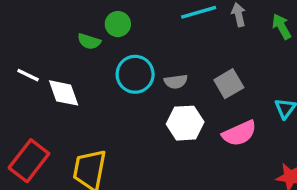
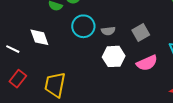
white line: (28, 75) -> (13, 49), moved
red rectangle: (29, 161) -> (18, 79), size x0.7

